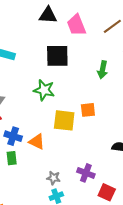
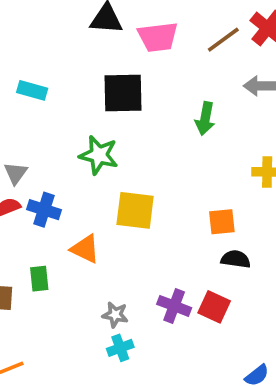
pink trapezoid: (76, 25) -> (158, 37), turned -75
orange square: (88, 110) -> (222, 222), moved
blue cross: (13, 136) -> (44, 210), moved
red square: (107, 192) -> (214, 307), moved

